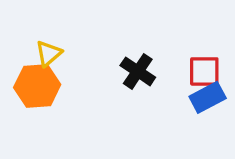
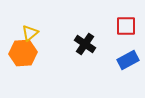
red square: (204, 71) -> (126, 26), moved

